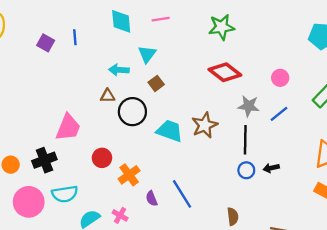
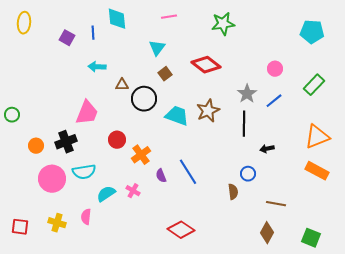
cyan diamond: (121, 21) -> (117, 19), moved
cyan arrow: (119, 70) -> (97, 67), moved
red diamond: (225, 72) -> (206, 65), moved
gray star: (249, 106) -> (247, 94), turned 30
blue circle: (246, 170) -> (248, 174), moved

